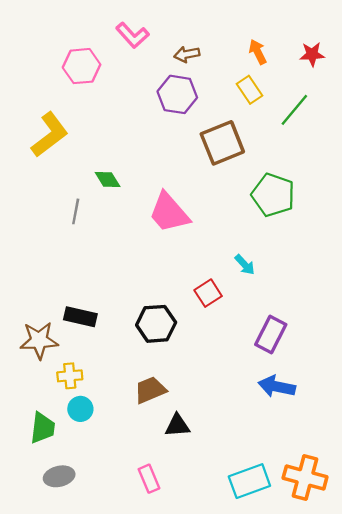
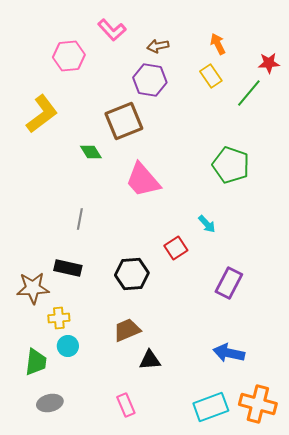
red star: (312, 54) -> (269, 63), moved
brown square: (222, 143) -> (124, 121), moved
gray line: (76, 211) -> (80, 219), moved
blue arrow: (277, 386) -> (229, 353), moved

